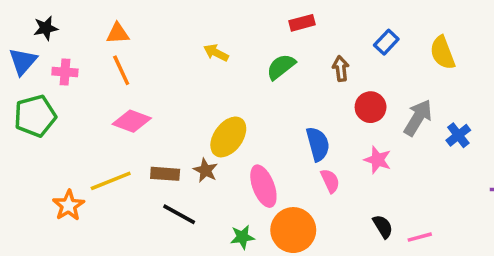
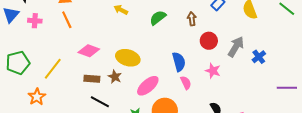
green pentagon: (35, 116) -> (18, 63), moved
pink diamond: (132, 121) -> (89, 51), moved
yellow ellipse: (228, 137) -> (128, 58), turned 70
yellow line: (111, 181) -> (53, 69), moved, turned -30
pink ellipse: (263, 186) -> (148, 86), turned 70

